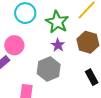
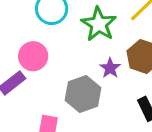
purple star: (58, 45) -> (110, 68), moved

